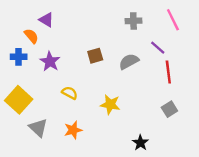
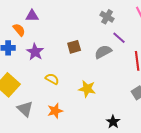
purple triangle: (46, 20) -> (32, 16), turned -32
gray cross: (133, 21) -> (107, 17), turned 32
purple line: (158, 48) -> (119, 38), moved

